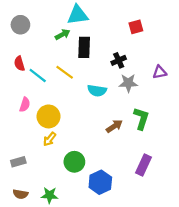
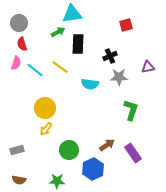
red semicircle: (19, 64) -> (22, 44), moved
pink semicircle: (25, 105) -> (16, 63), moved
brown arrow: (114, 126) -> (107, 145), moved
purple rectangle: (143, 165) -> (133, 153), turned -60
green star: (50, 195) -> (57, 181), moved

